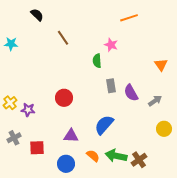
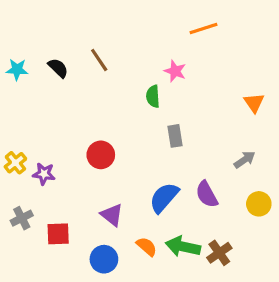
black semicircle: (37, 15) -> (58, 68), moved
purple semicircle: (131, 93) -> (207, 194), moved
purple triangle: (71, 136) -> (112, 215), turned 35

